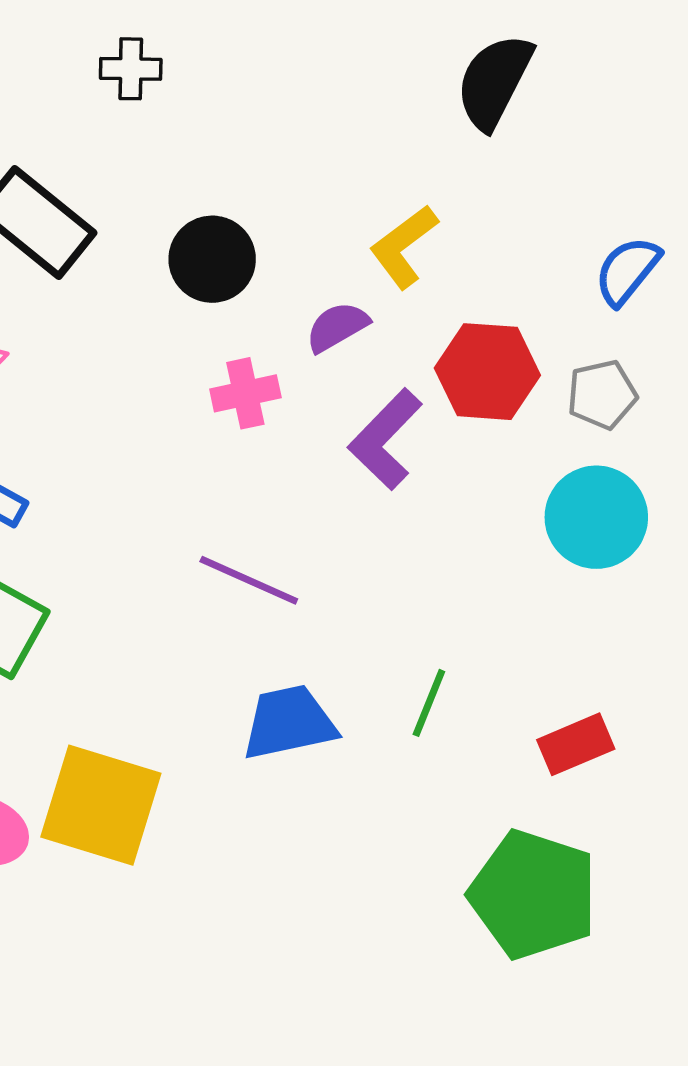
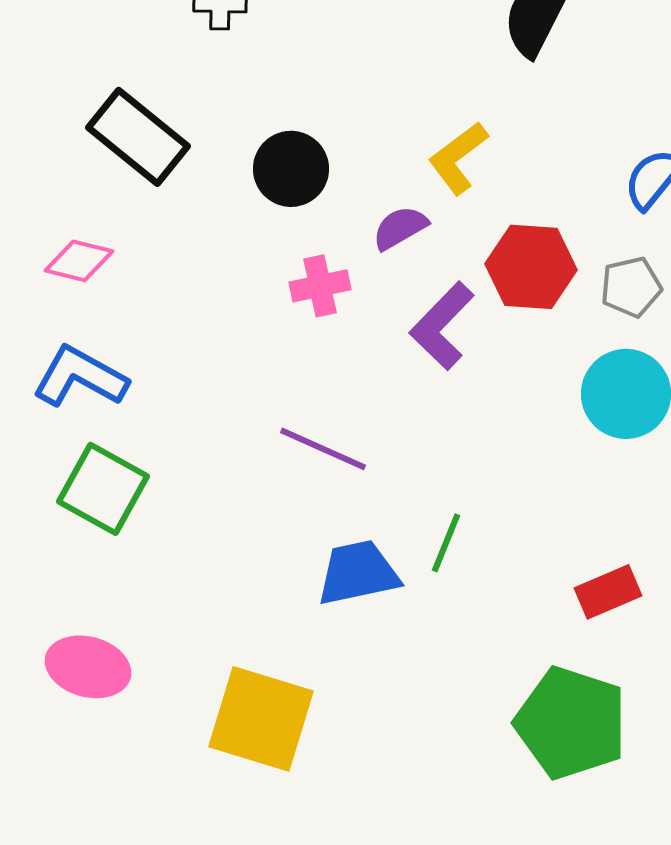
green line: (429, 703) -> (446, 543), moved
yellow square: (101, 805) -> (261, 719), moved

